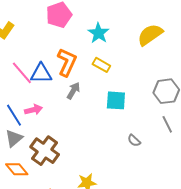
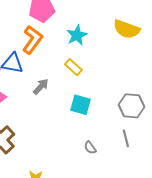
yellow semicircle: (150, 35) -> (127, 29), moved, turned -136
orange L-shape: (67, 62) -> (32, 40), moved

